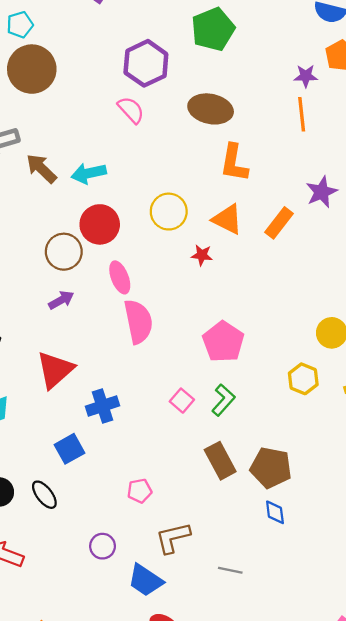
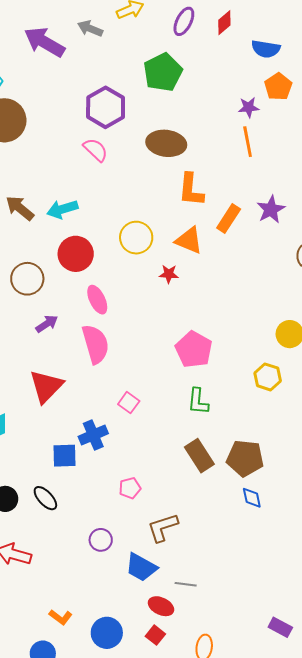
orange rectangle: (279, 223) -> (229, 218), moved
brown circle: (64, 252) -> (27, 279), moved
pink semicircle: (138, 322) -> (96, 344), moved
green L-shape: (223, 400) -> (198, 401), turned 148
pink square: (182, 401) -> (129, 403), moved
blue cross: (102, 406) -> (93, 435), moved
blue square: (69, 449) -> (64, 456), turned 32
gray line: (230, 570) -> (186, 584), moved

